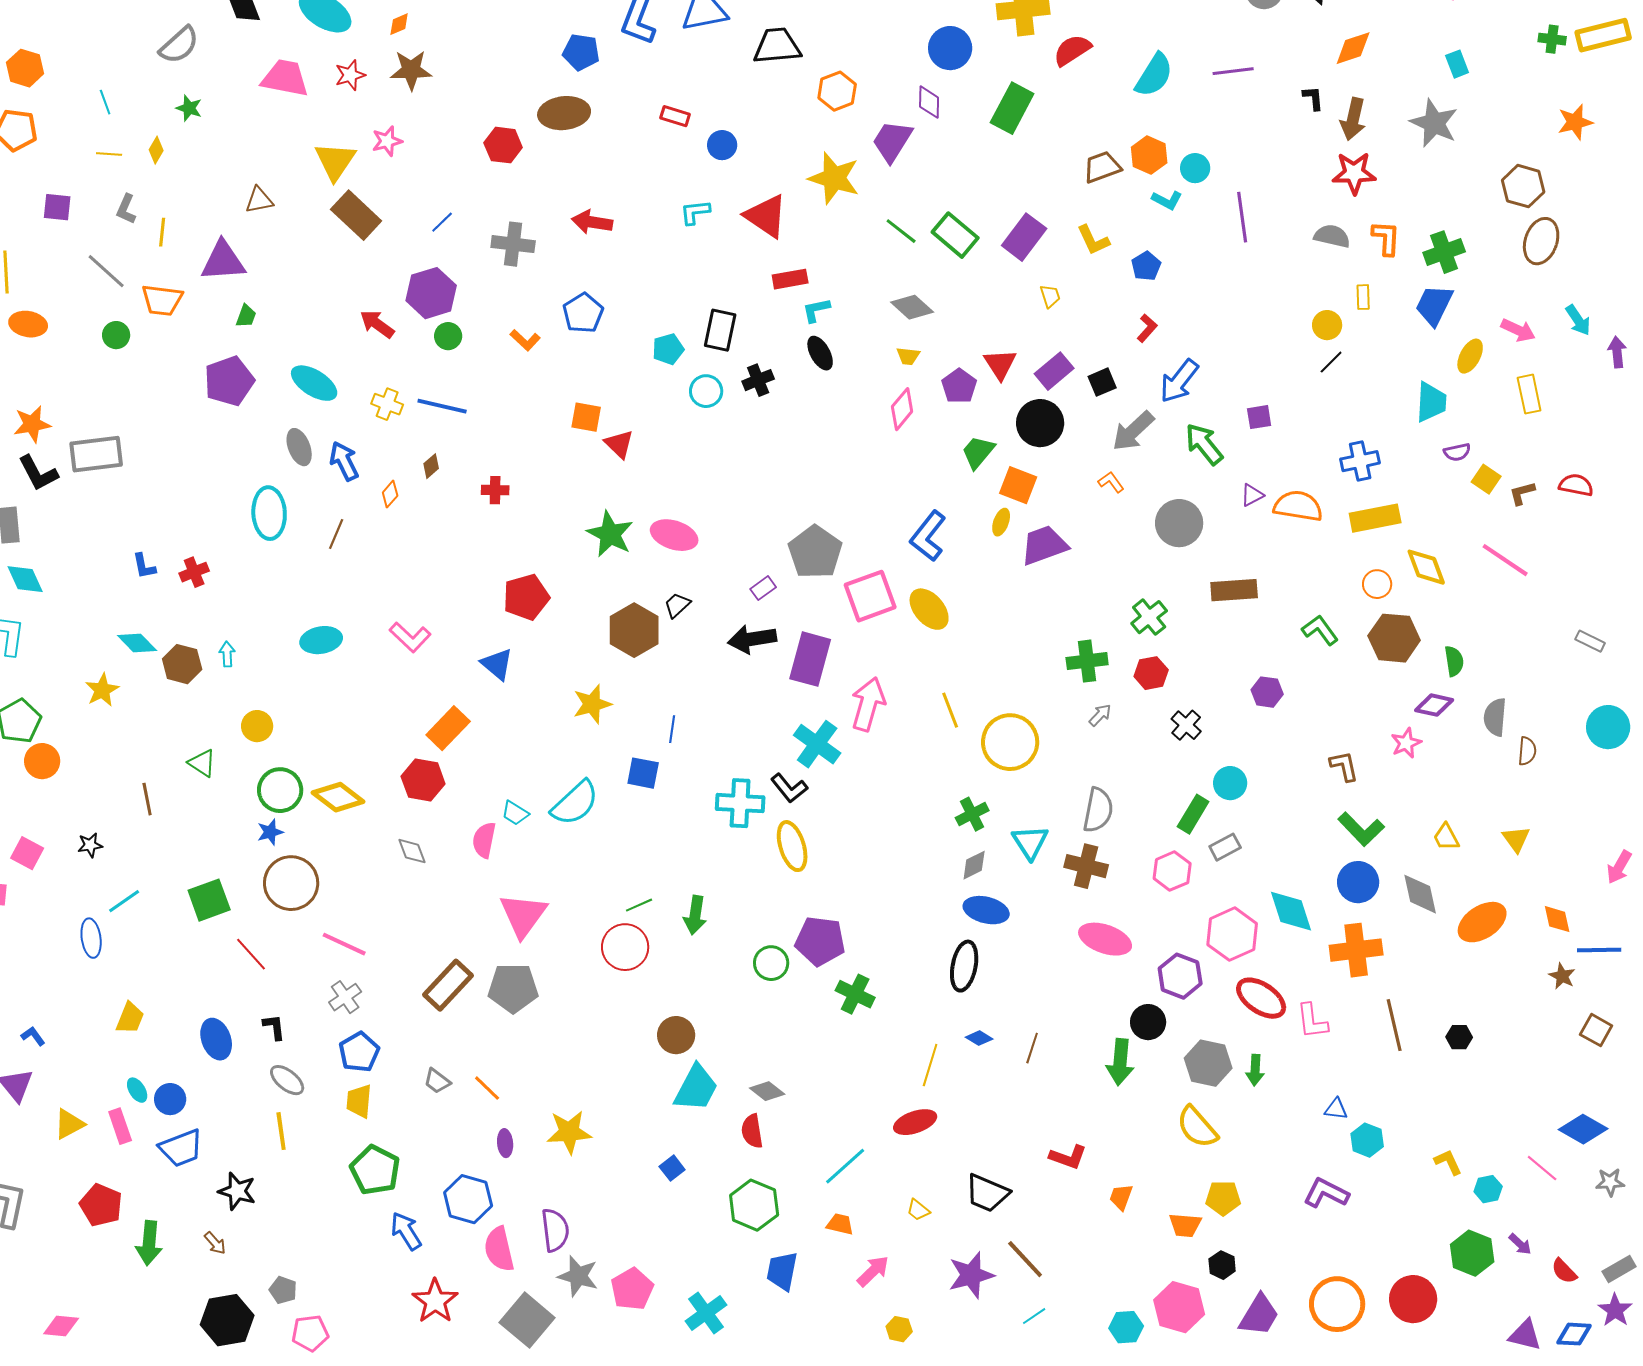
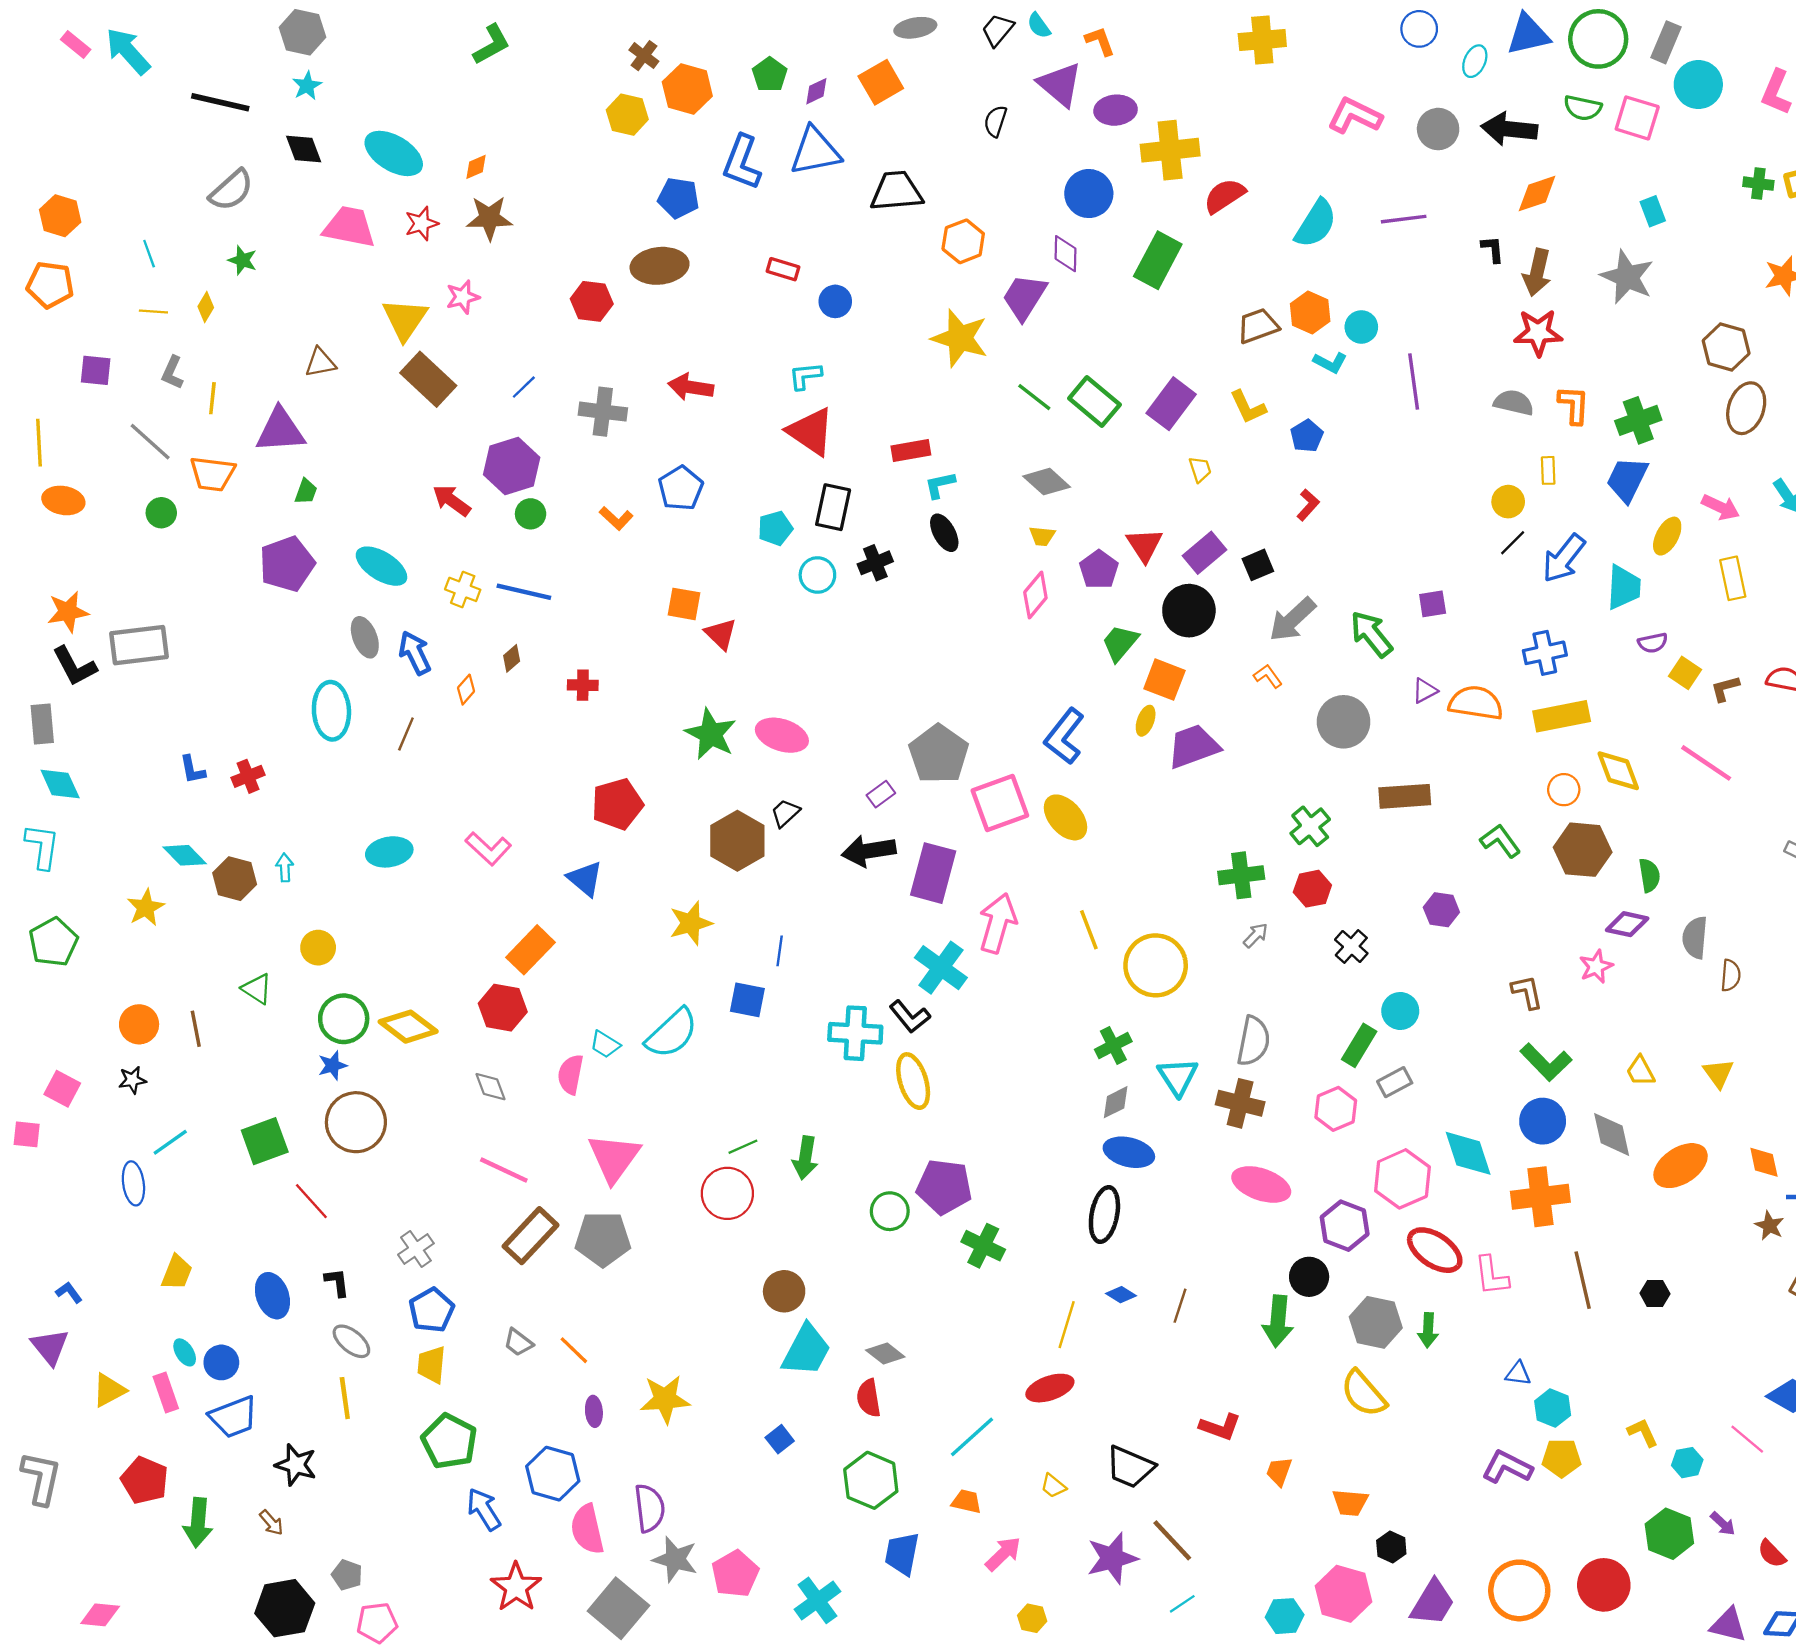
red triangle: (766, 216) -> (811, 432), moved
blue arrow: (1179, 381) -> (1564, 558), moved
orange circle: (42, 761) -> (139, 1024), moved
pink line: (344, 944) -> (504, 1170), moved
yellow pentagon: (1223, 1198) -> (1562, 1458), moved

